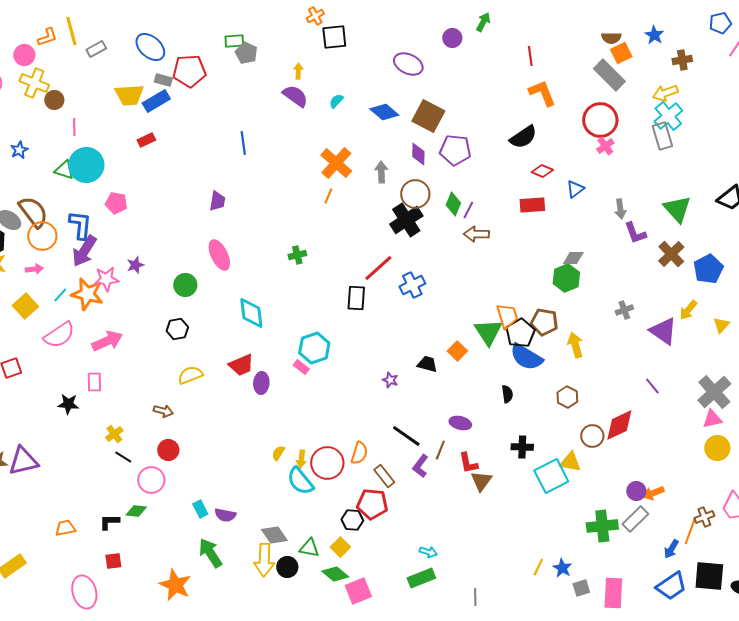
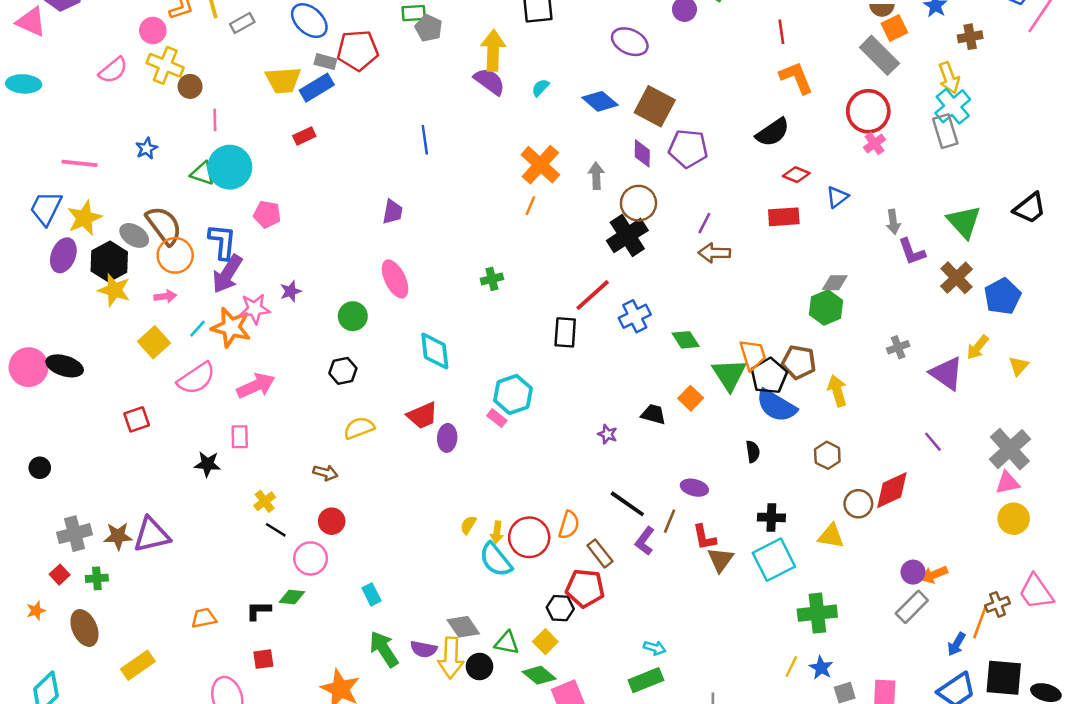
yellow arrow: (298, 71) -> (493, 50), size x2.0
yellow arrow: (665, 93) -> (949, 78), turned -90
green diamond: (453, 204) -> (686, 340), moved, turned -55
cyan square: (551, 476) -> (774, 560), moved
purple semicircle: (225, 515) -> (424, 649), moved
green cross: (602, 526) -> (817, 613), moved

